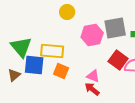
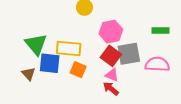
gray square: (115, 28) -> (129, 54), moved
red square: (118, 60) -> (111, 56), moved
brown triangle: (14, 75) -> (29, 74), turned -32

